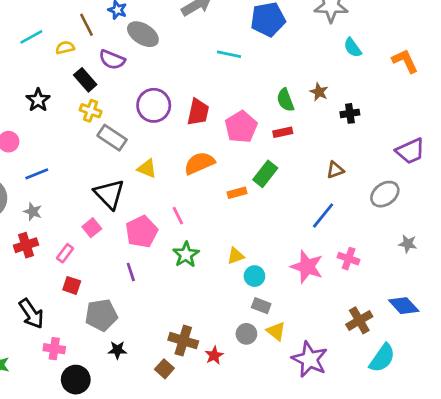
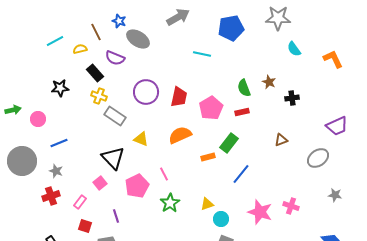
black star: (38, 100) -> (60, 88), turned 30
blue line: (323, 216) -> (241, 174), moved
purple line: (131, 272) -> (116, 216), moved

